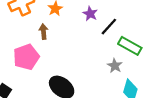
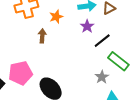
pink pentagon: (26, 57) -> (21, 73), moved

